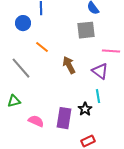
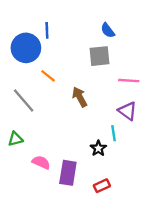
blue circle: (23, 23) -> (26, 48), size x1.6
purple triangle: (100, 71) -> (128, 111), moved
purple rectangle: (64, 118) -> (68, 173), moved

